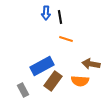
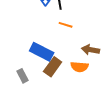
blue rectangle: (42, 66) -> (42, 52), turned 55

